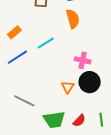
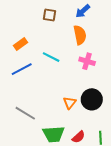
cyan line: (46, 43) -> (51, 57), turned 54
pink cross: (83, 60) -> (87, 61), moved

